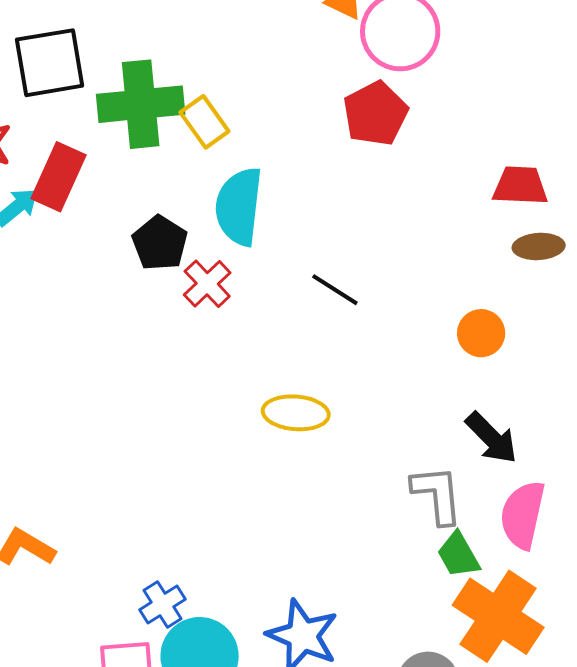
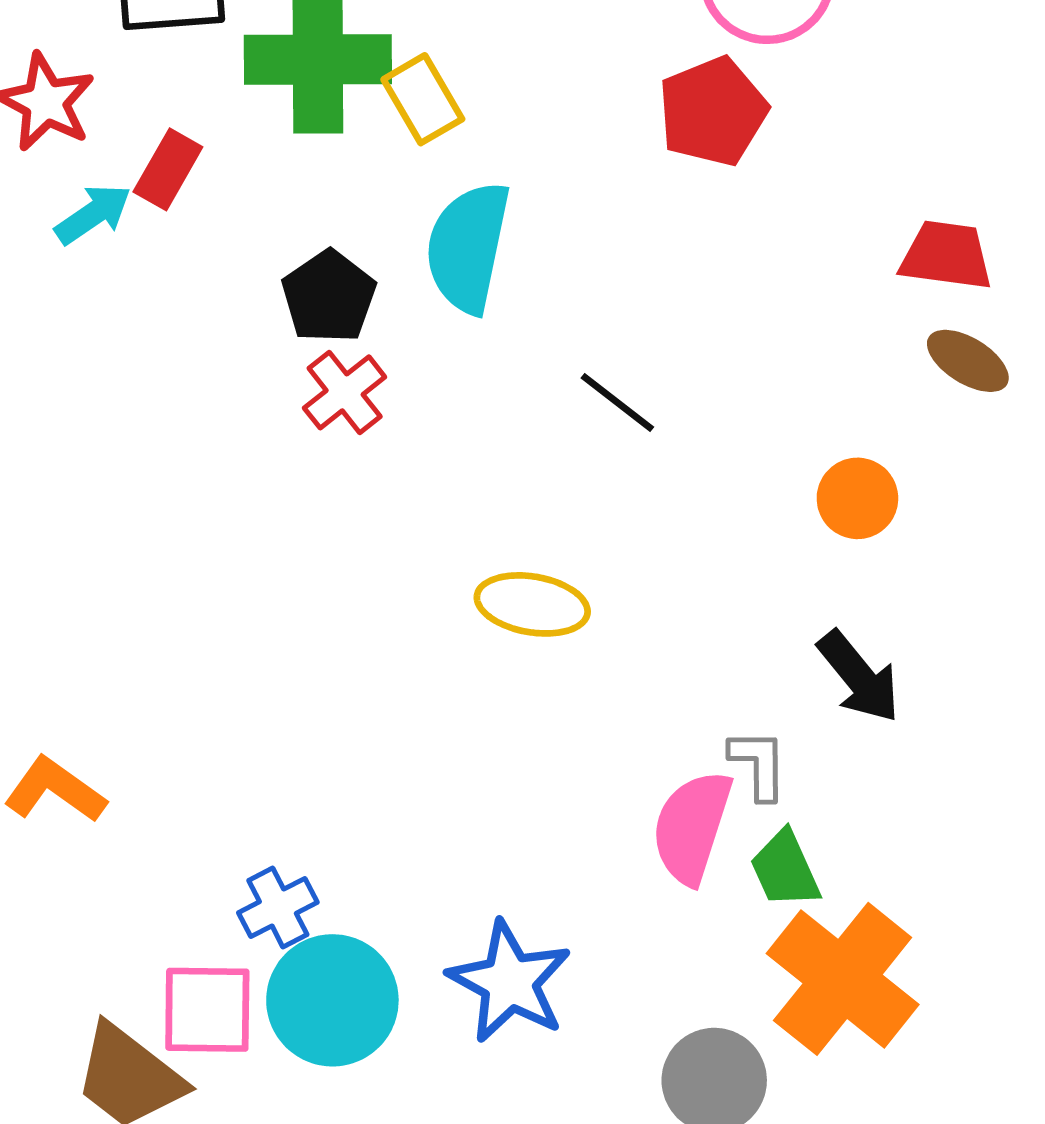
red rectangle: (58, 177) -> (168, 169), size x0.7
brown ellipse: (539, 246) -> (968, 361), turned 30
red cross: (207, 284) -> (345, 392), moved
gray L-shape: (437, 495) -> (758, 764), size x0.7
pink semicircle: (523, 515) -> (692, 827), moved

